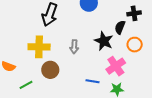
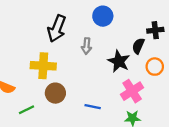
gray arrow: (74, 47) -> (87, 46), moved
blue line: (92, 81) -> (93, 107), moved

